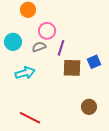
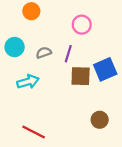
pink circle: (47, 31) -> (82, 25), moved
blue square: (94, 62) -> (105, 69), size x1.5

